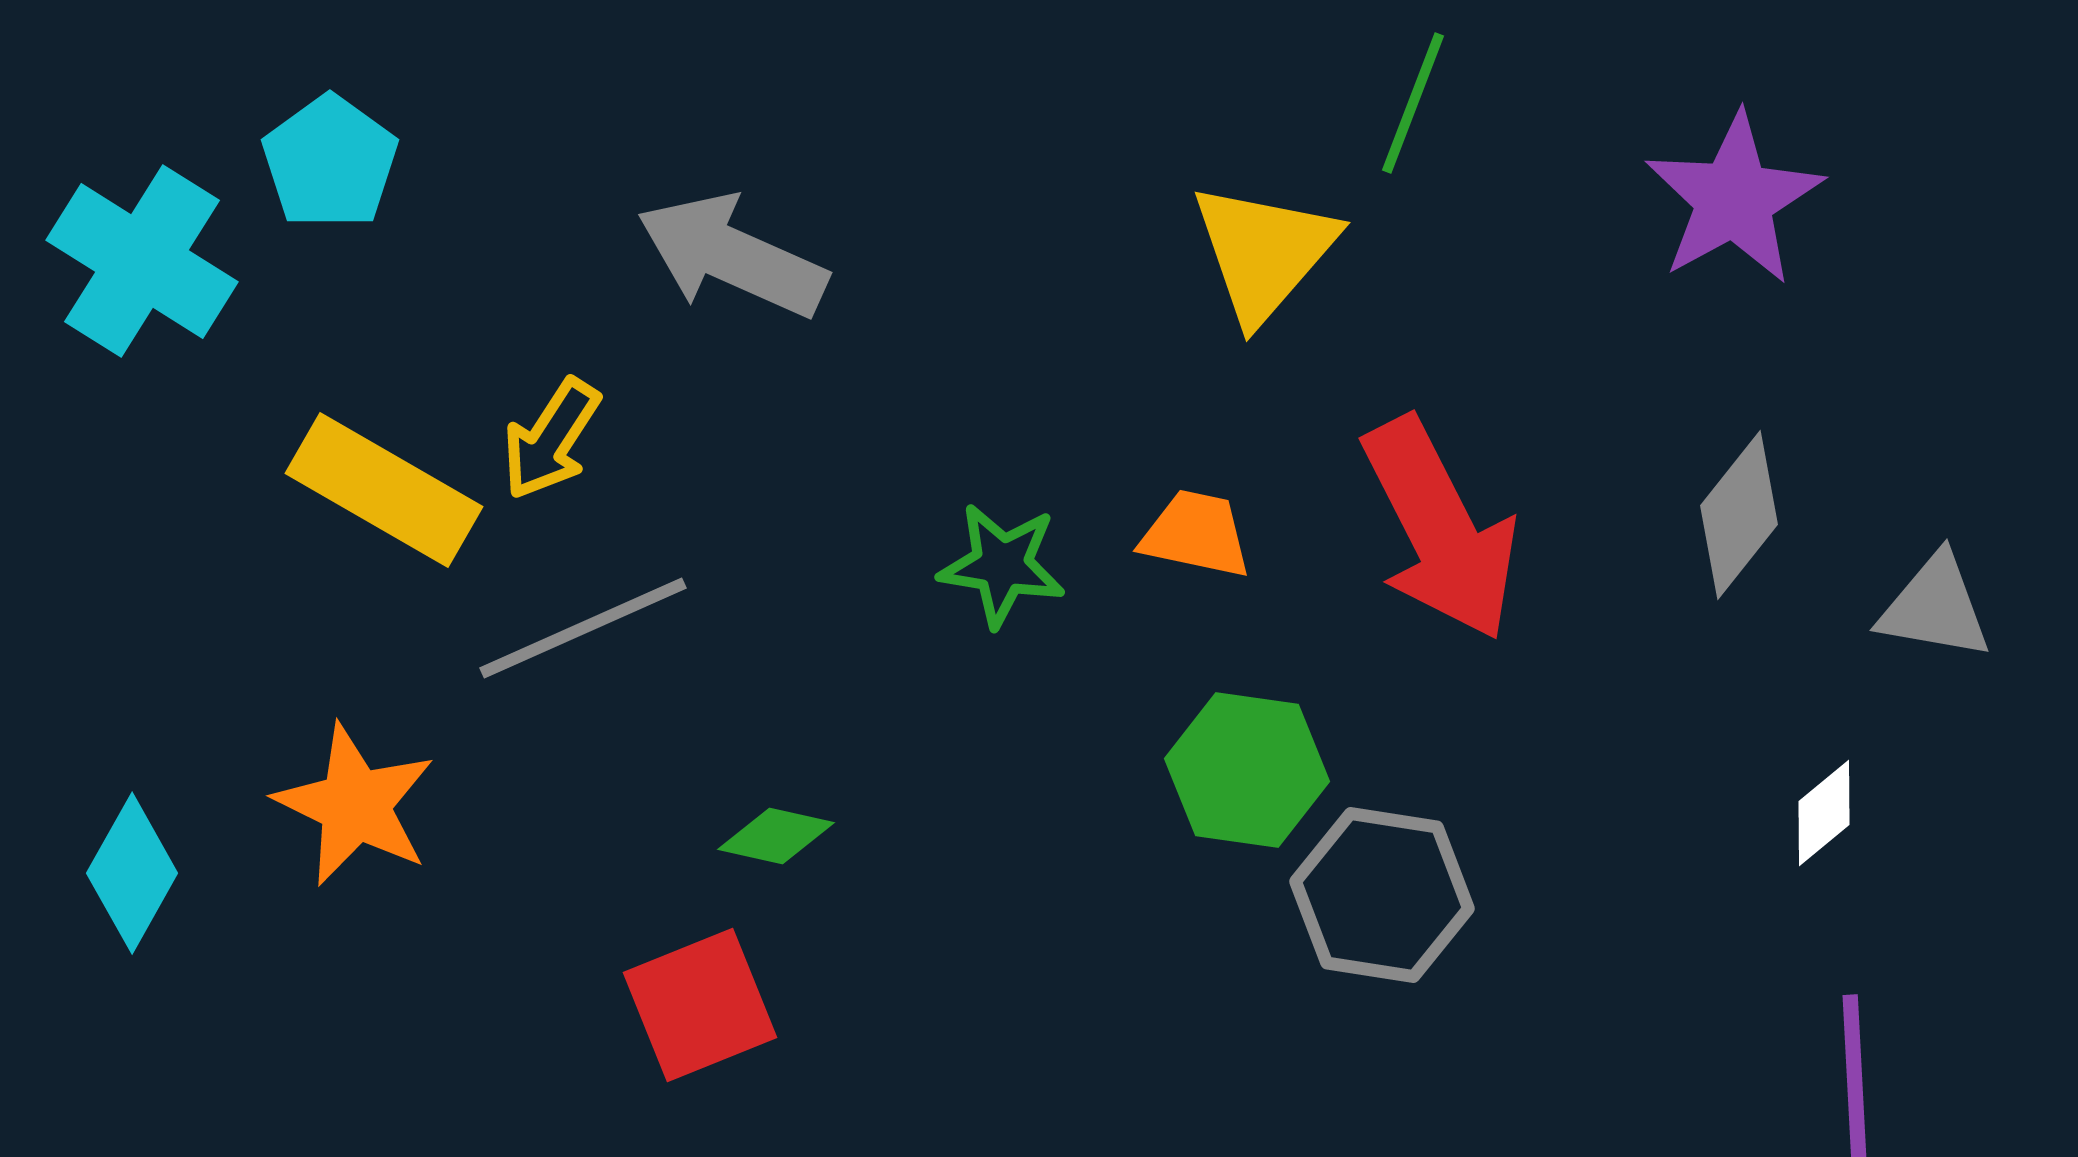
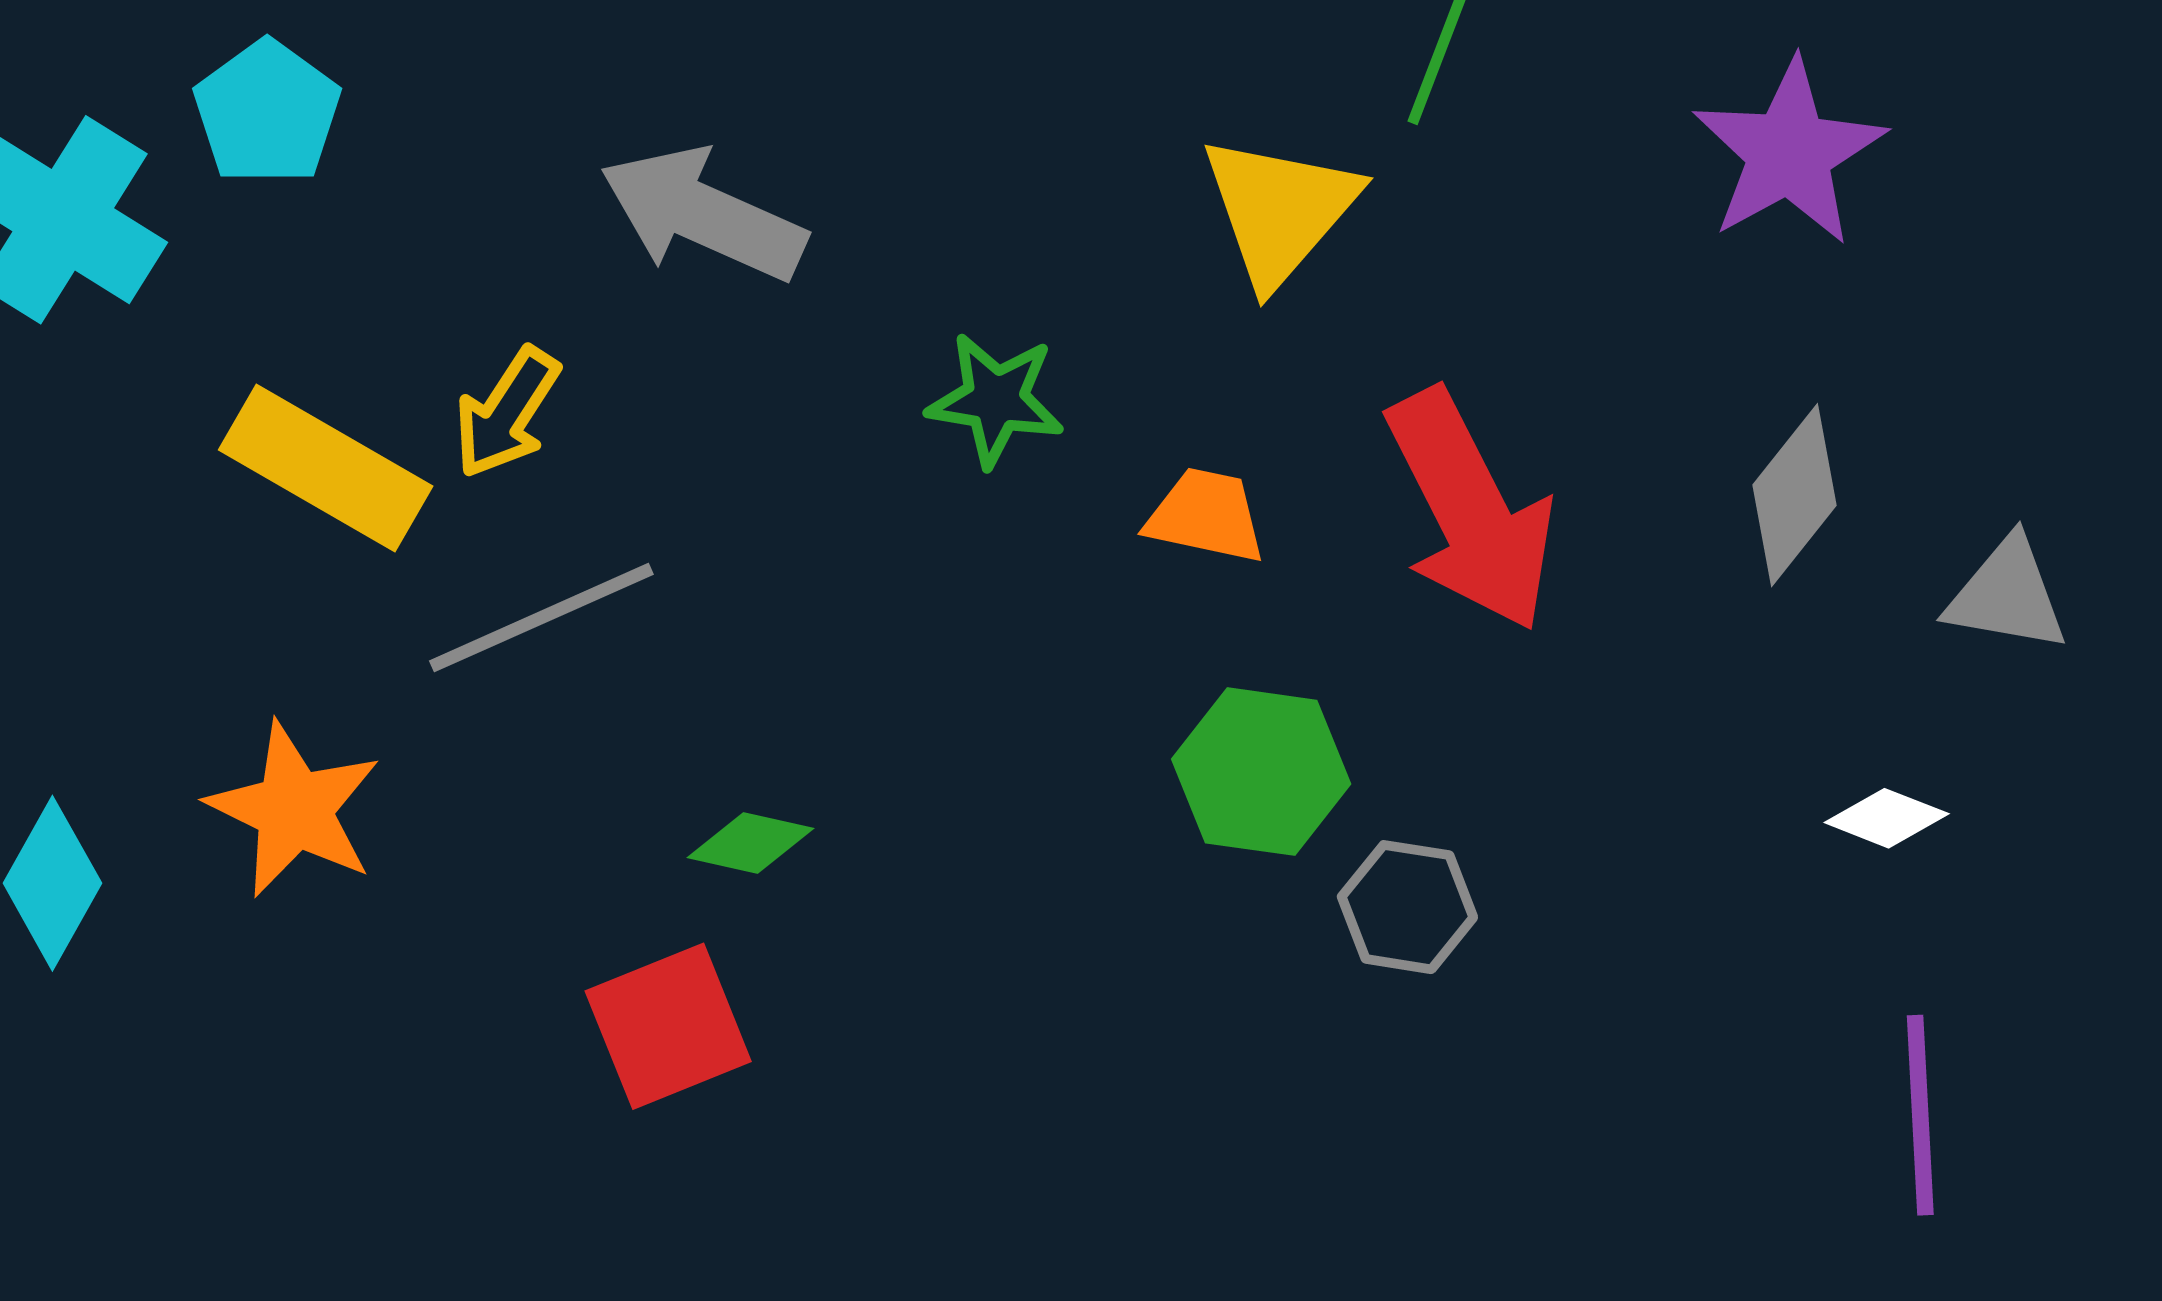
green star: (1002, 565) -> (996, 400), moved
white diamond: (1824, 813) -> (1887, 818), turned 61
gray hexagon: (1382, 895) -> (1407, 907), size x0.7

